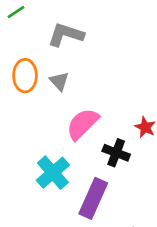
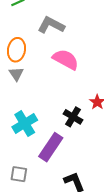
gray triangle: (59, 81) -> (16, 74), moved
pink semicircle: (82, 124) -> (66, 59), moved, turned 64

